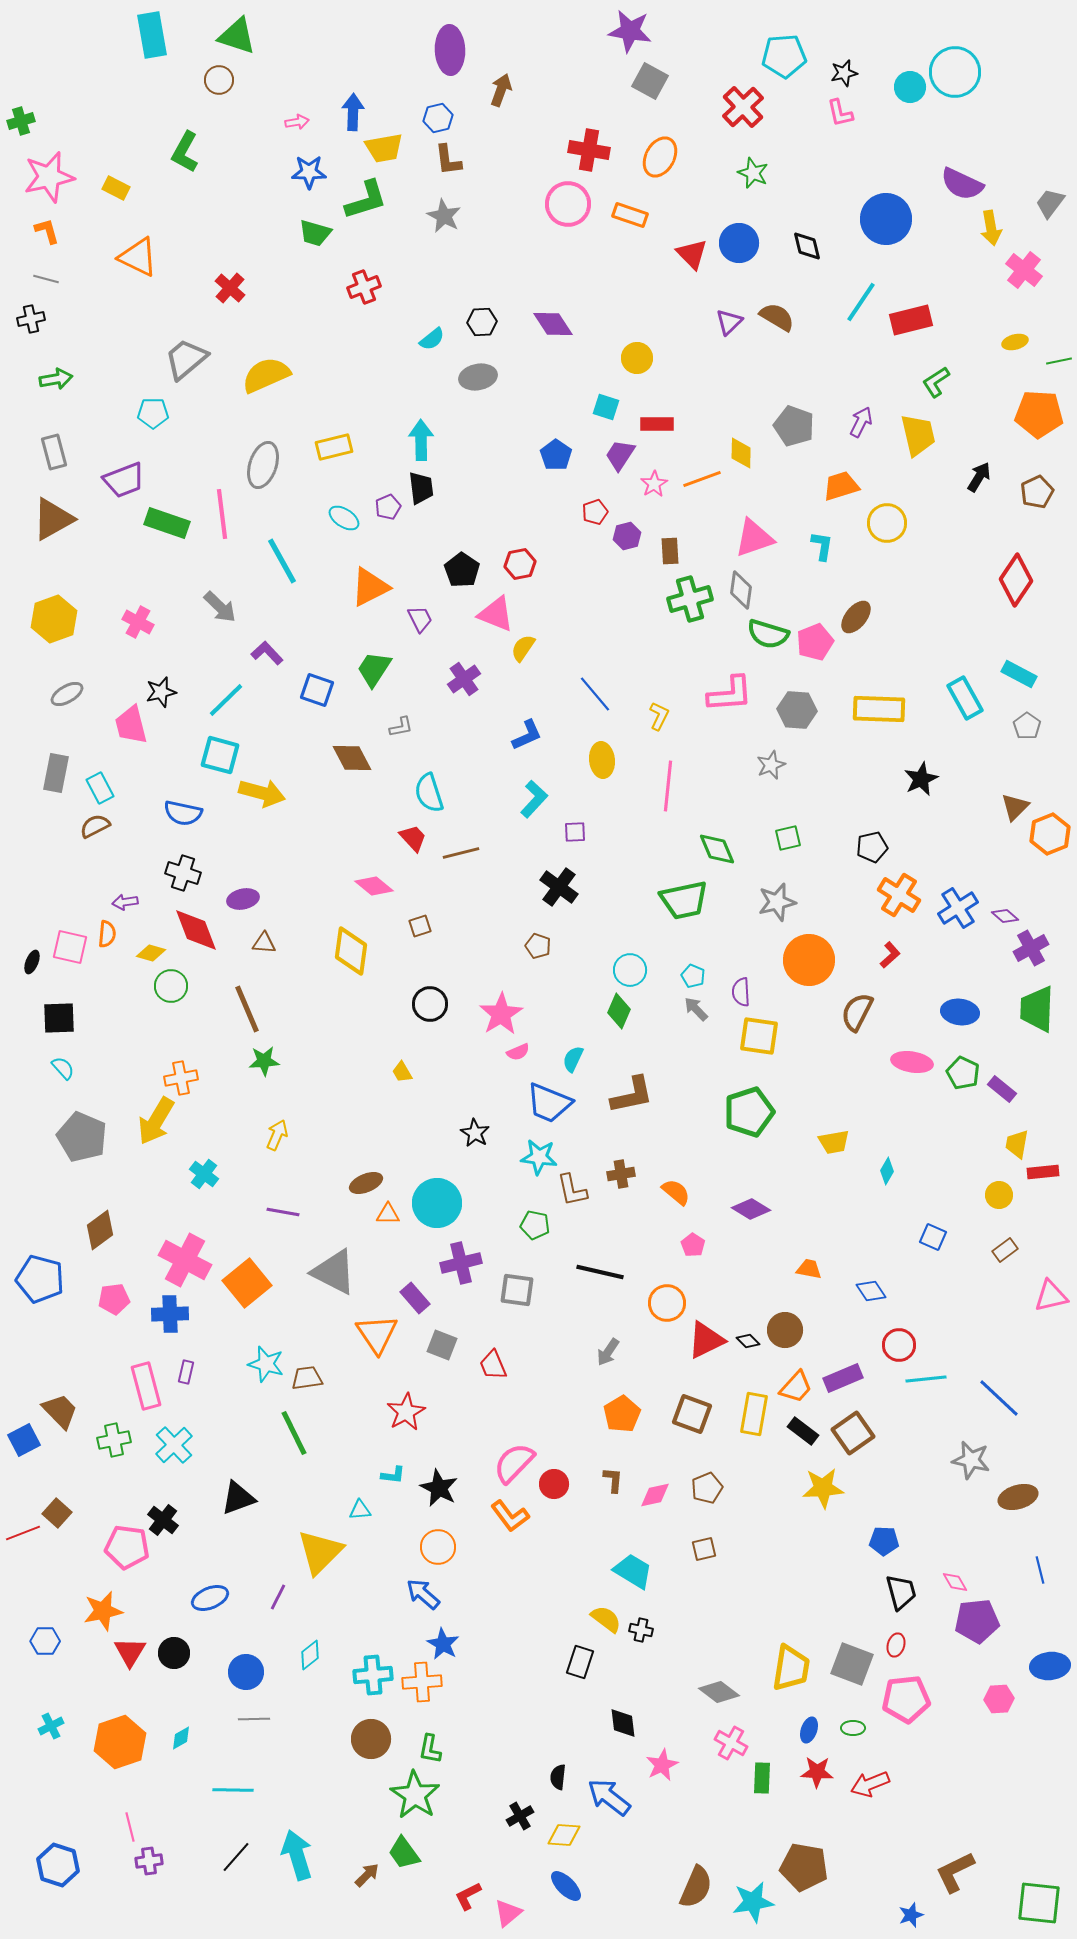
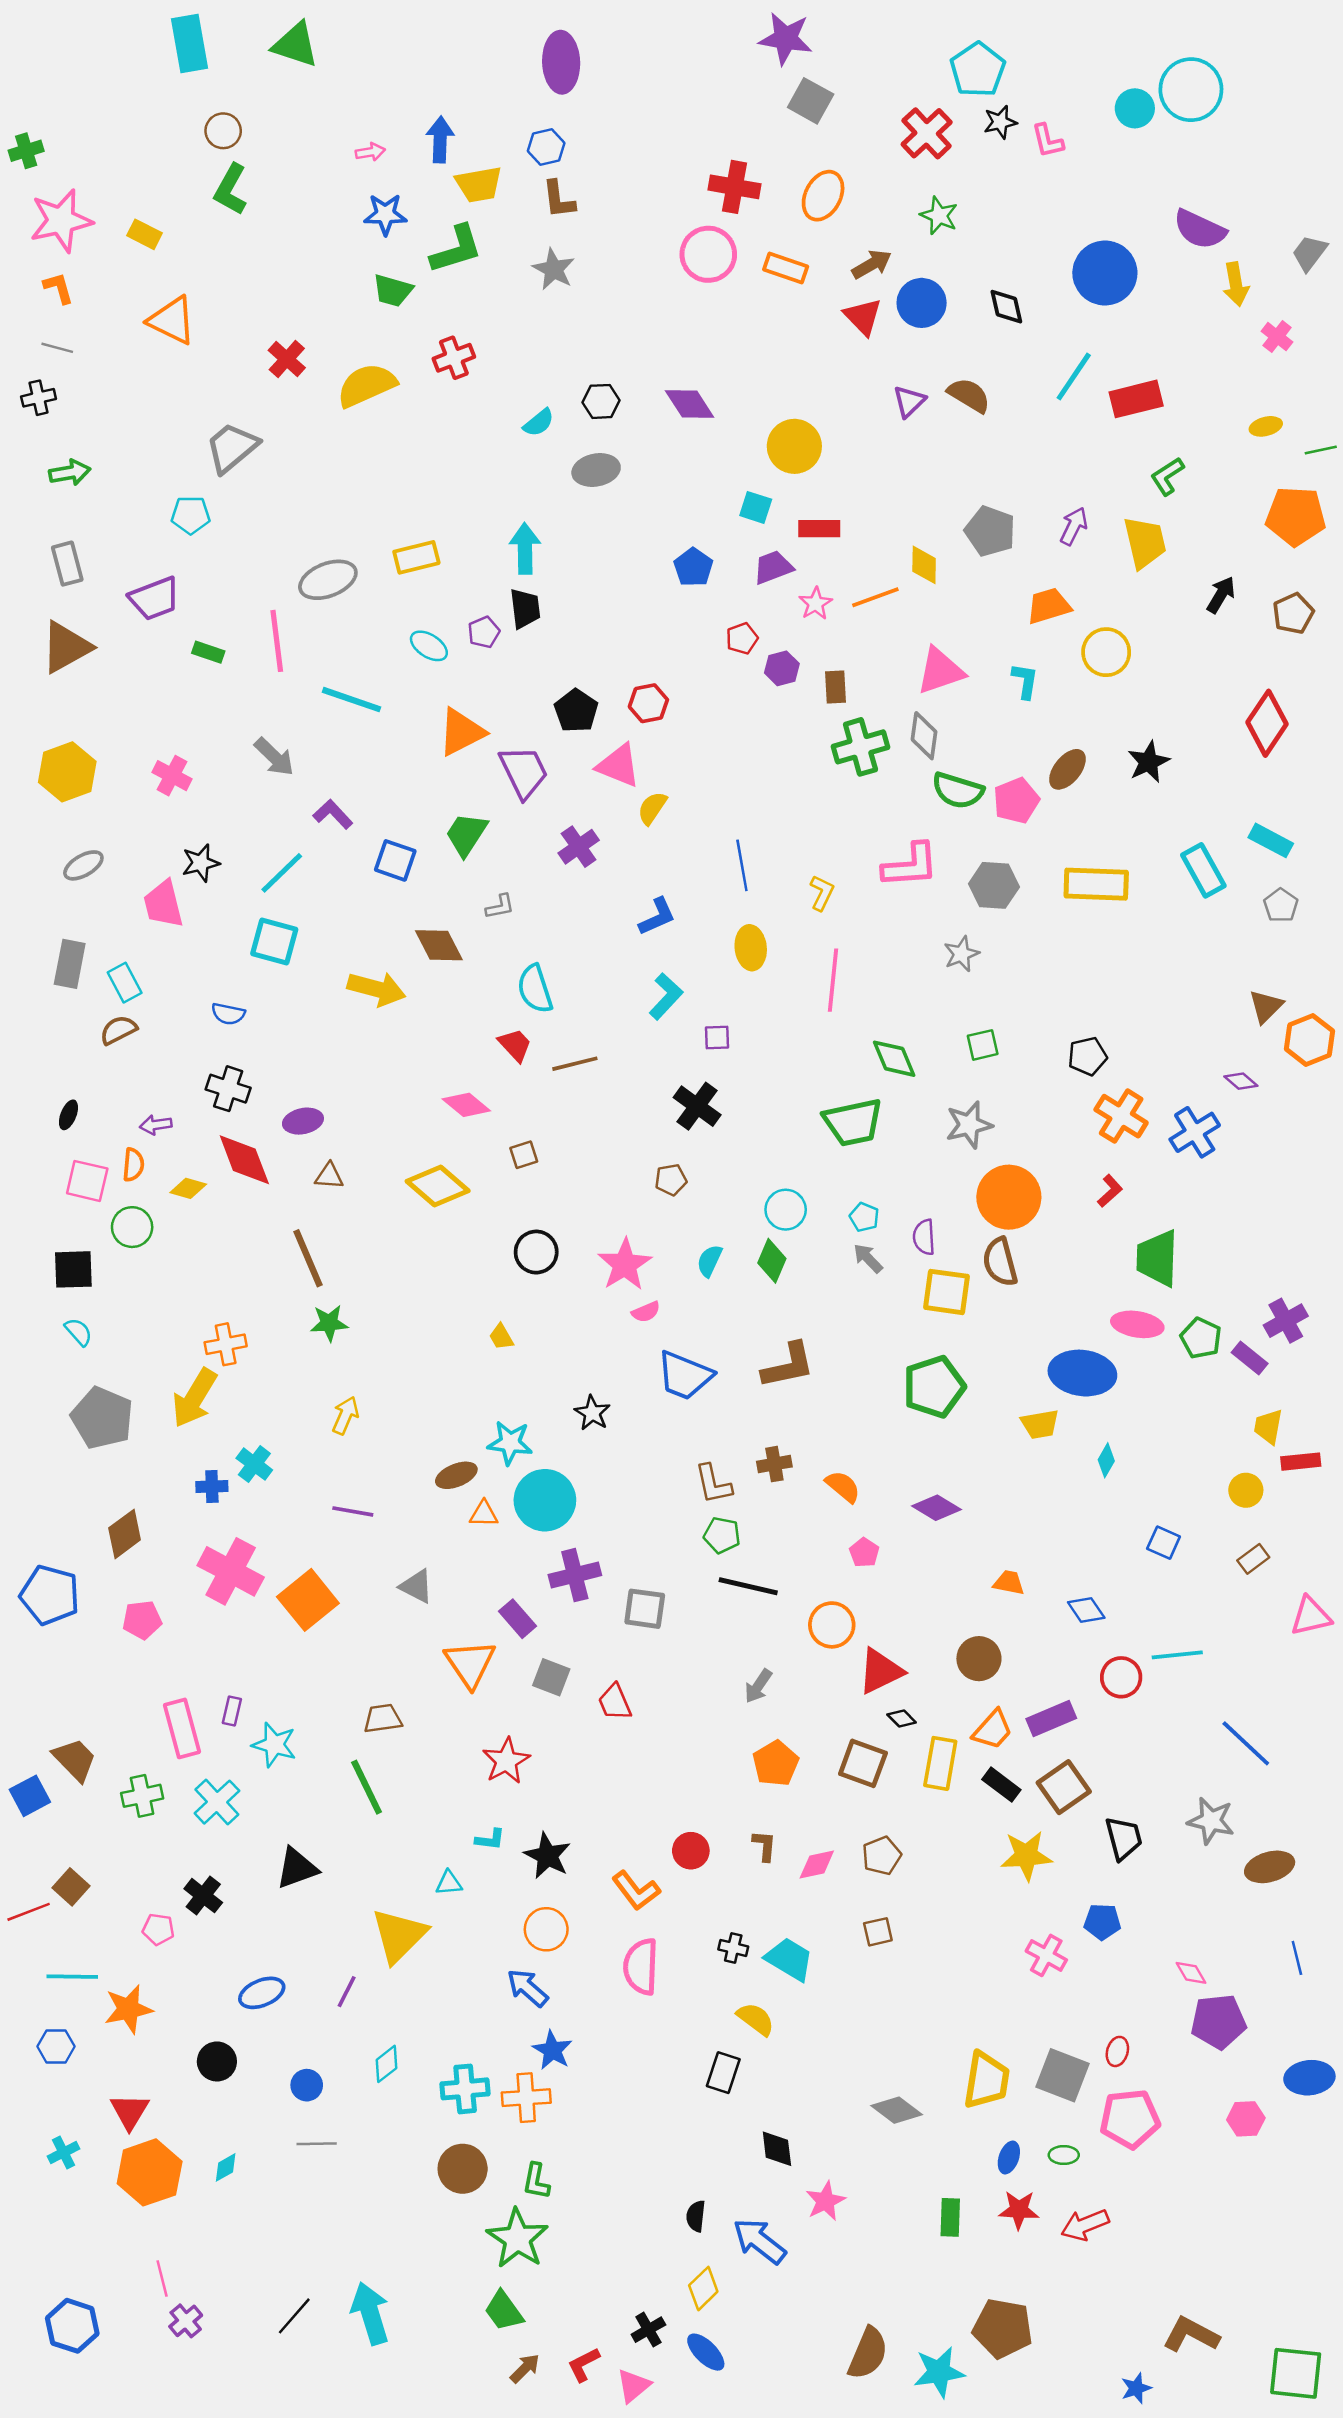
cyan pentagon: (784, 56) -> (978, 70), turned -30
black star: (844, 73) -> (1000, 122), moved
brown circle: (219, 80) -> (223, 131), moved
brown arrow: (501, 90) -> (872, 264), moved, turned 40
pink cross: (1024, 270) -> (1277, 337), size x0.7
yellow circle: (637, 358) -> (794, 446), size x1.4
yellow semicircle: (266, 375) -> (367, 385), moved
purple trapezoid: (620, 455) -> (773, 567), turned 36
gray ellipse: (263, 465) -> (328, 580), turned 51
green rectangle: (167, 523) -> (208, 652), size x0.6
cyan line: (282, 561) -> (352, 700), turned -42
purple trapezoid: (420, 619) -> (524, 772), size x1.6
blue line: (595, 694) -> (742, 865), turned 30
black star: (921, 779) -> (1149, 762), moved
yellow arrow: (262, 793) -> (377, 989), moved
blue semicircle: (183, 813) -> (228, 1014), size x0.7
purple diamond: (1005, 916) -> (1241, 1081), moved
brown pentagon: (538, 946) -> (671, 1180), turned -30
purple cross: (1031, 948) -> (1286, 1321), moved
yellow diamond: (351, 951) -> (438, 1186), turned -57
black ellipse: (32, 962) -> (68, 1115), moved
green circle: (171, 986) -> (132, 1227), moved
green trapezoid: (1037, 1009) -> (1157, 1258), moved
brown semicircle: (857, 1012) -> (1000, 1262), moved, turned -42
blue ellipse: (960, 1012) -> (1082, 1373), moved, size x1.4
cyan semicircle: (573, 1059) -> (710, 1261), moved
cyan star: (539, 1157) -> (510, 1443), moved
green pentagon: (535, 1225) -> (722, 1535), moved
gray triangle: (334, 1272) -> (416, 1586), size x0.6
blue cross: (170, 1314) -> (212, 1487), moved, size x0.7
black diamond: (748, 1341) -> (902, 1718), moved
cyan star: (266, 1364) -> (274, 1745), moved
cyan line: (926, 1379) -> (1177, 1655), moved
pink semicircle: (514, 1463) -> (641, 1967), moved, turned -42
pink pentagon: (127, 1547) -> (158, 1929), size x0.6
black trapezoid: (901, 1592) -> (1124, 1838), moved
black cross: (641, 1630) -> (733, 1948), moved
red triangle: (130, 1652) -> (130, 2111), moved
blue circle: (246, 1672) -> (307, 2085), size x0.7
pink cross: (731, 1743) -> (1046, 1955), moved
cyan line: (233, 1790) -> (72, 1977), moved
black cross: (520, 1816) -> (648, 2330), moved
yellow diamond: (564, 1835) -> (703, 2288), turned -48
purple cross: (149, 1861) -> (186, 2321), turned -32
brown L-shape: (955, 1872) -> (1191, 2335), turned 54
brown arrow: (367, 1875) -> (525, 2368), moved

